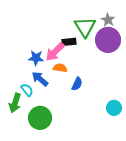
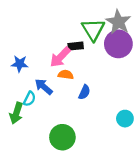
gray star: (108, 20) -> (118, 22), size x1.6
blue star: (36, 58) -> (20, 64), moved
cyan semicircle: (27, 90) -> (29, 99), turned 64
green circle: (40, 118) -> (62, 137), moved

